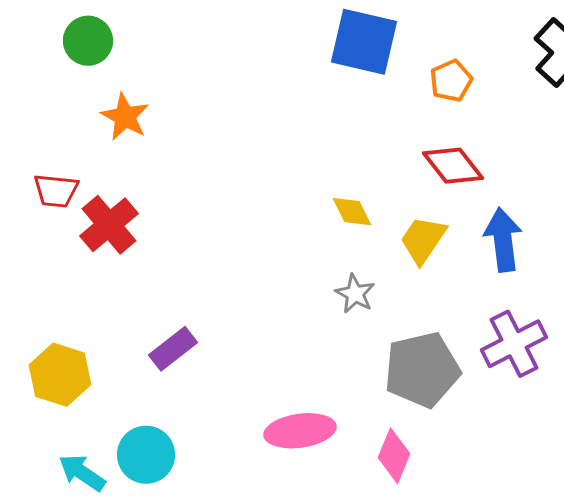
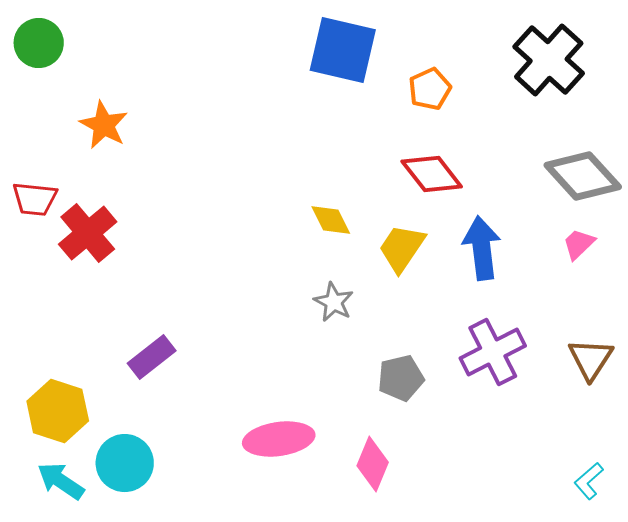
green circle: (88, 41) -> (39, 43), moved
gray pentagon: (422, 370) -> (401, 378), size x0.6
yellow hexagon: (60, 375) -> (58, 411), moved

